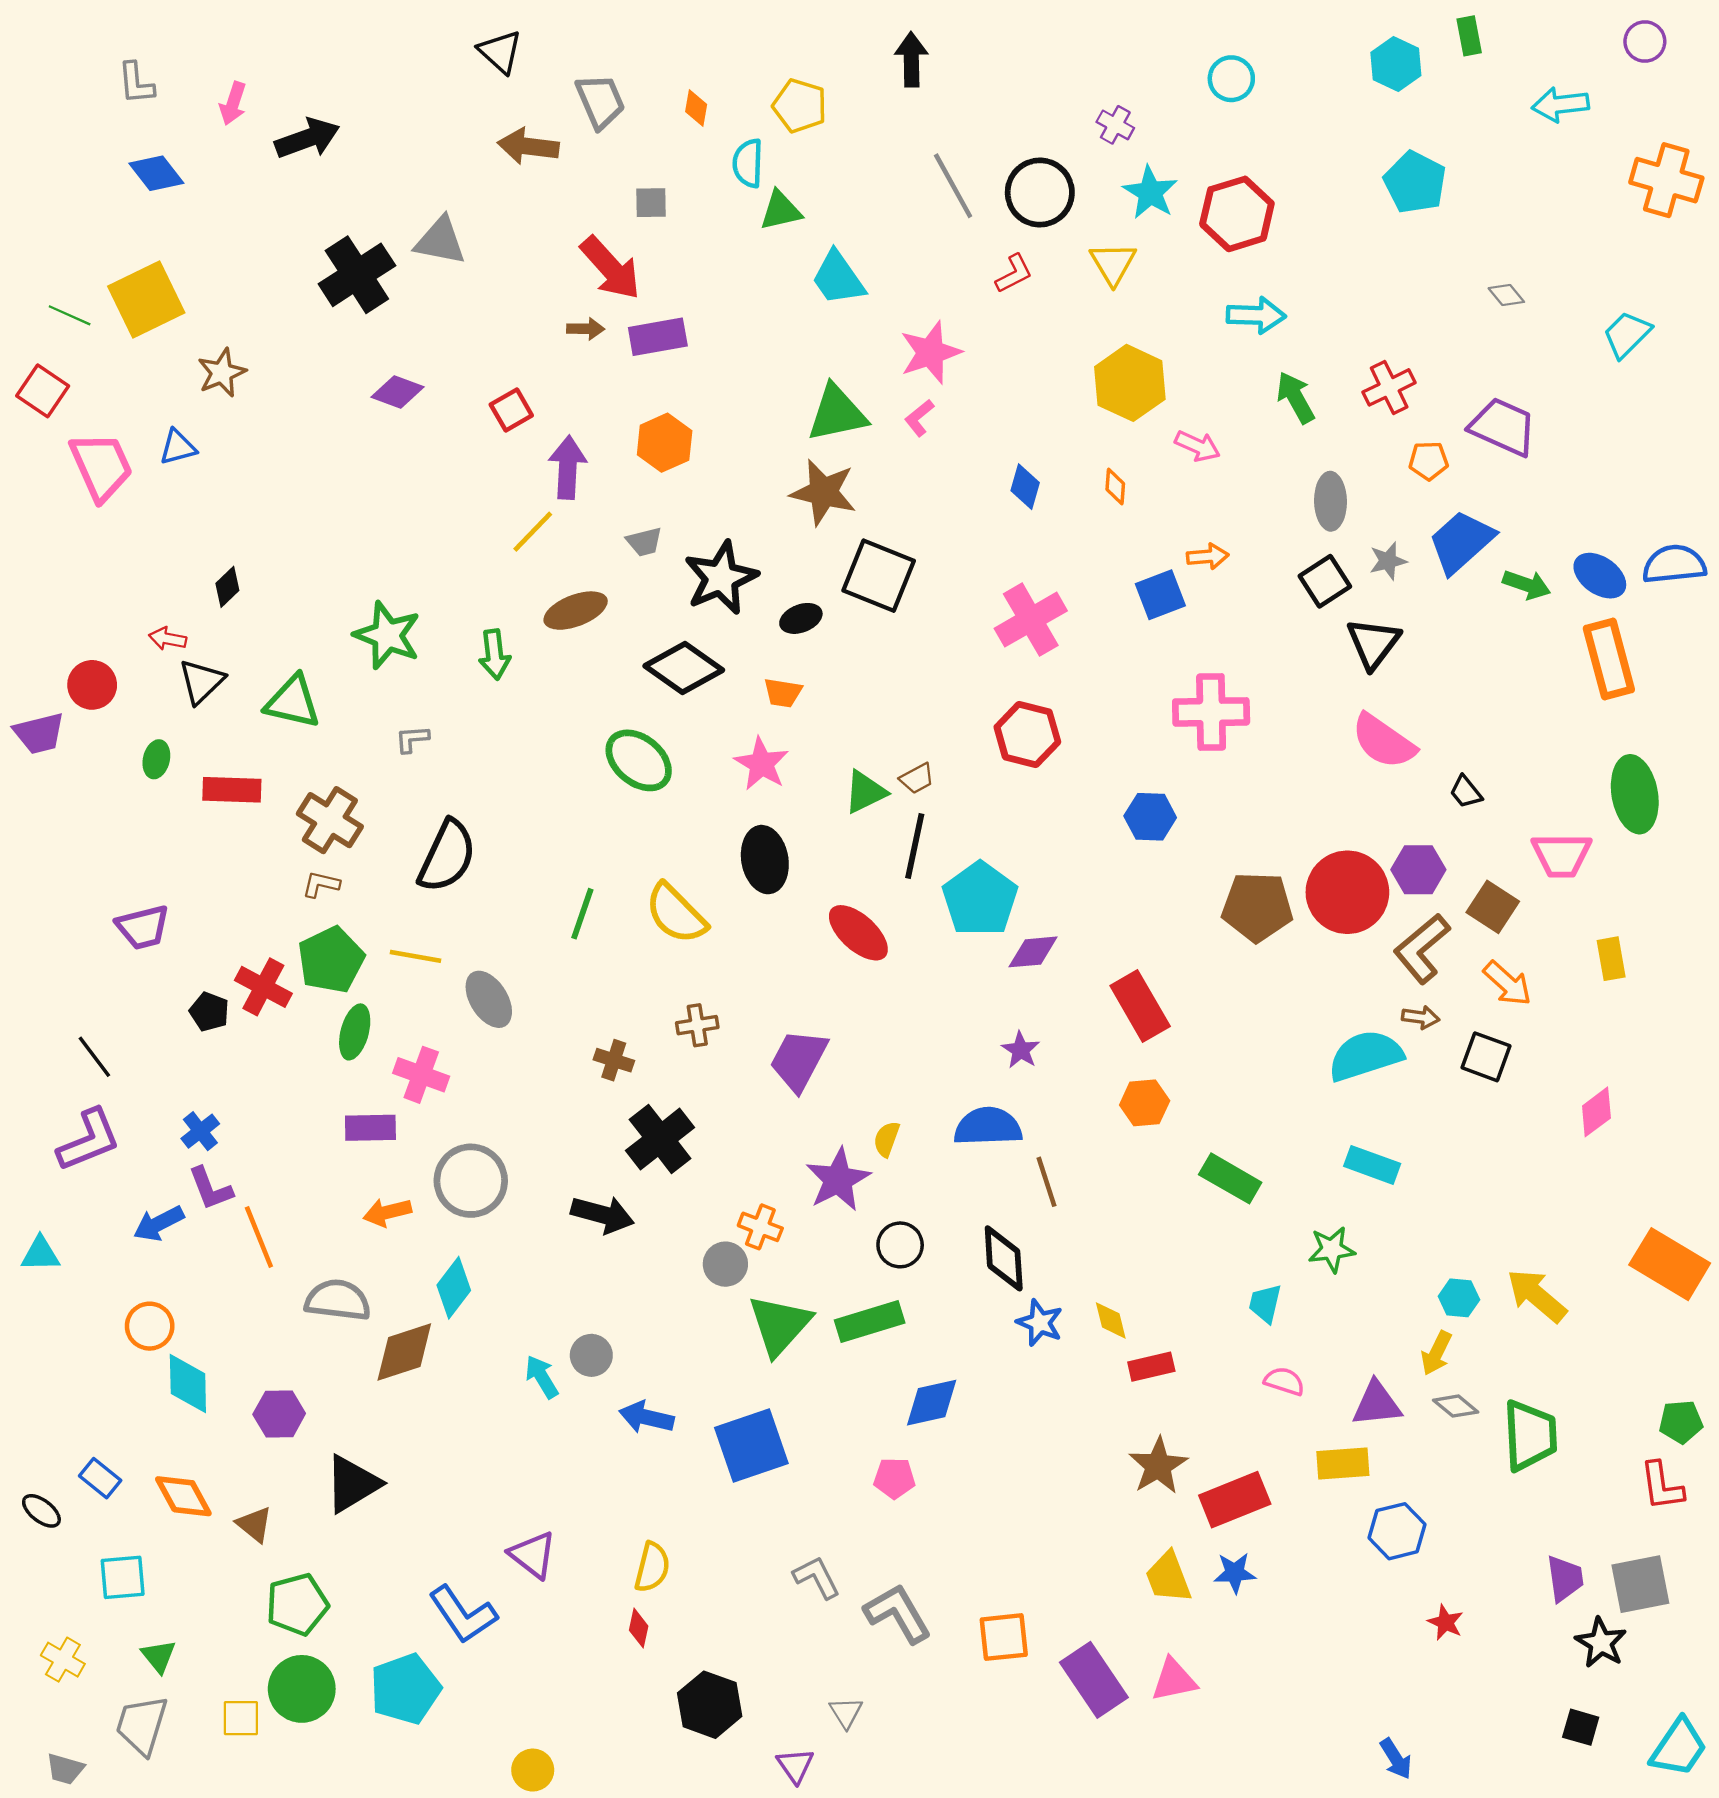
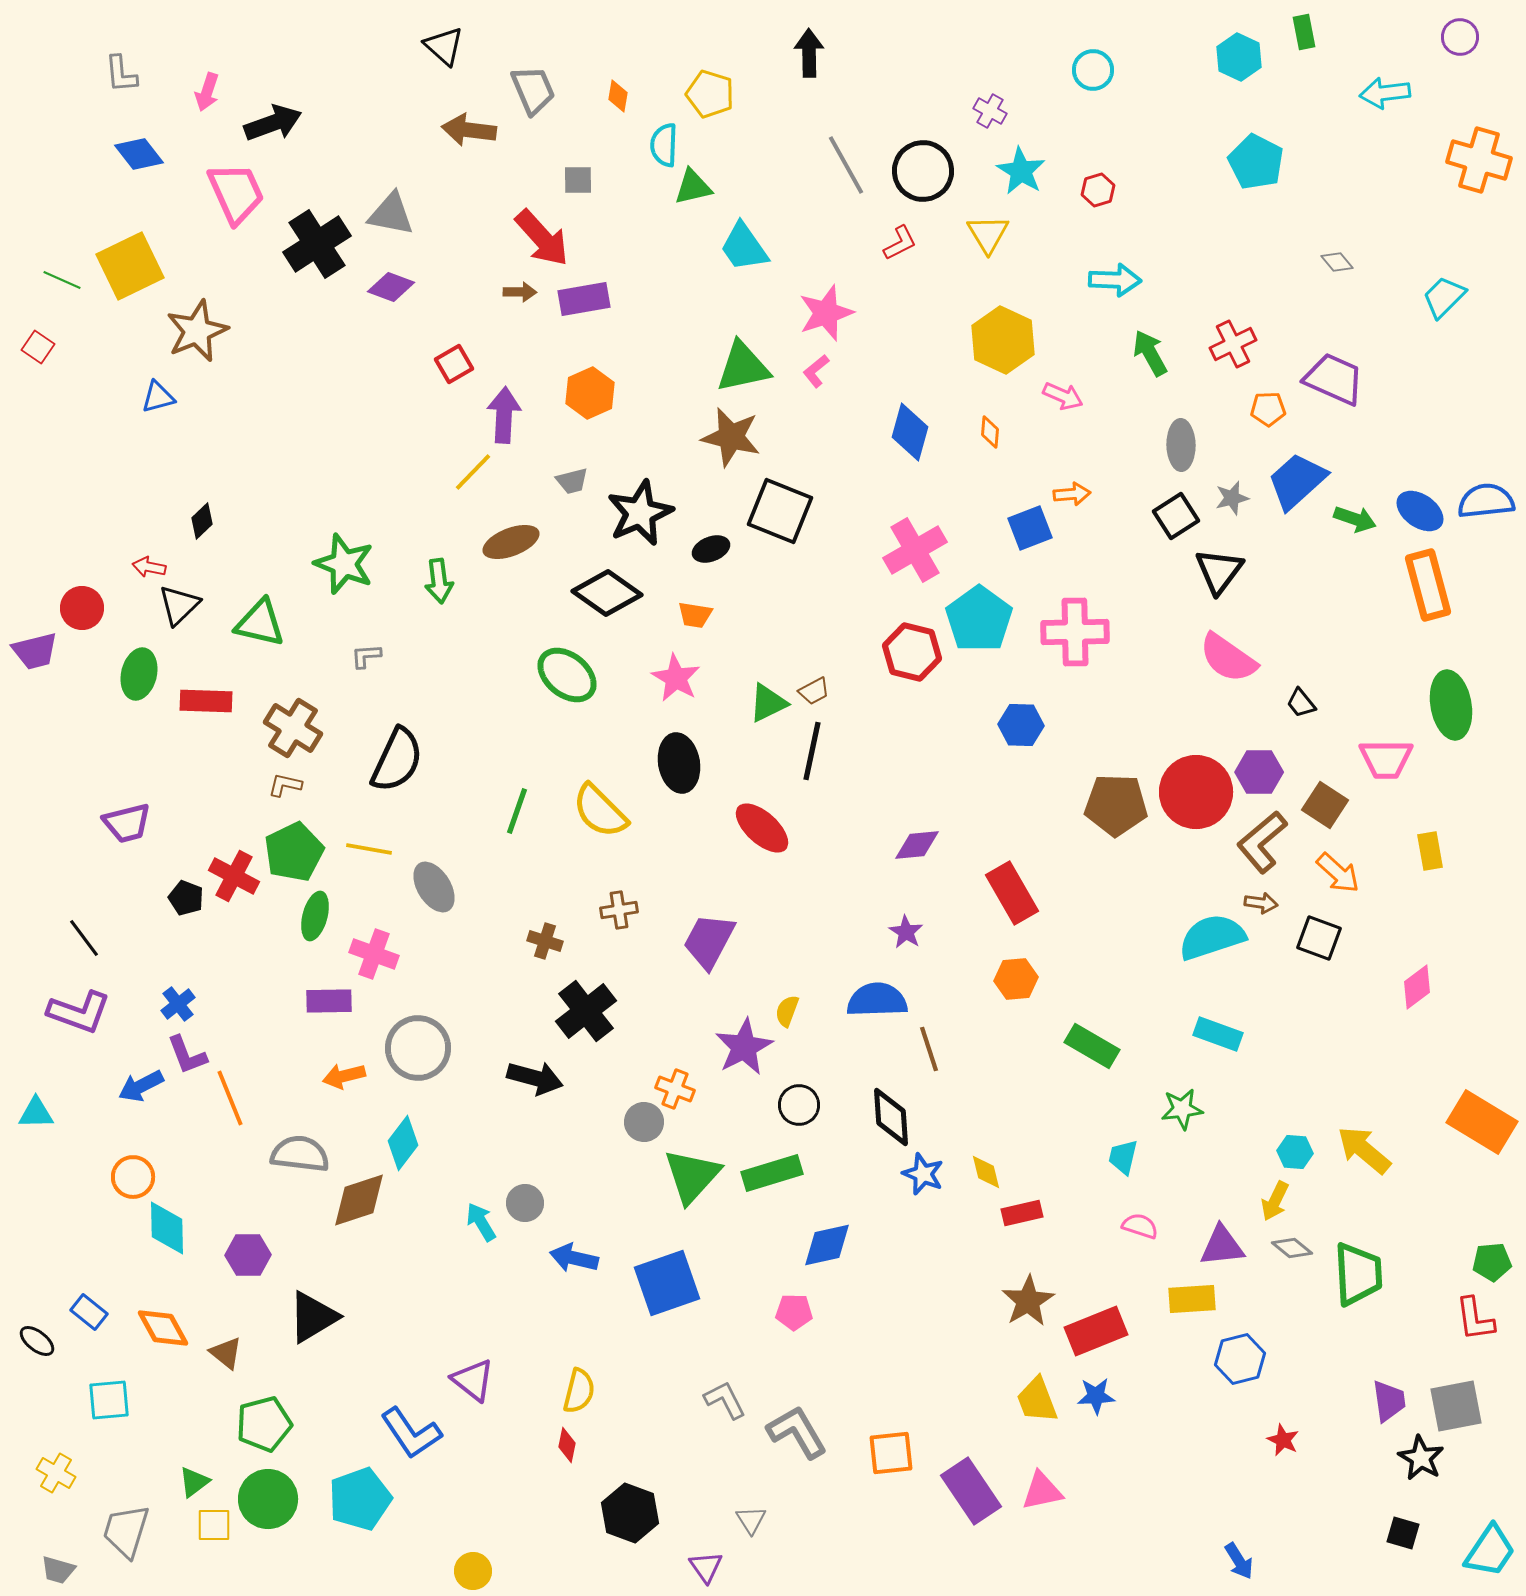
red hexagon: (1237, 214) -> (1098, 190), size x0.5
brown star: (222, 373) -> (197, 331), size x1.4
red square: (43, 391) -> (38, 347), size x0.7
purple diamond: (398, 392) -> (391, 287), moved
pink trapezoid: (101, 466) -> (236, 193), moved
blue diamond: (1025, 487) -> (910, 432), size x1.4
green ellipse: (156, 759) -> (139, 674), size x1.5
cyan pentagon: (980, 899) -> (979, 619), moved
purple L-shape: (89, 1140) -> (79, 1012), turned 42
green triangle: (159, 1656) -> (194, 1482), moved, turned 32

